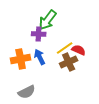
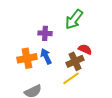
green arrow: (48, 20) -> (74, 19), moved
yellow line: (65, 48) -> (71, 78), moved

